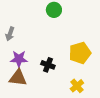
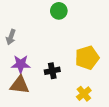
black cross: (48, 65) -> (52, 71), turned -32

